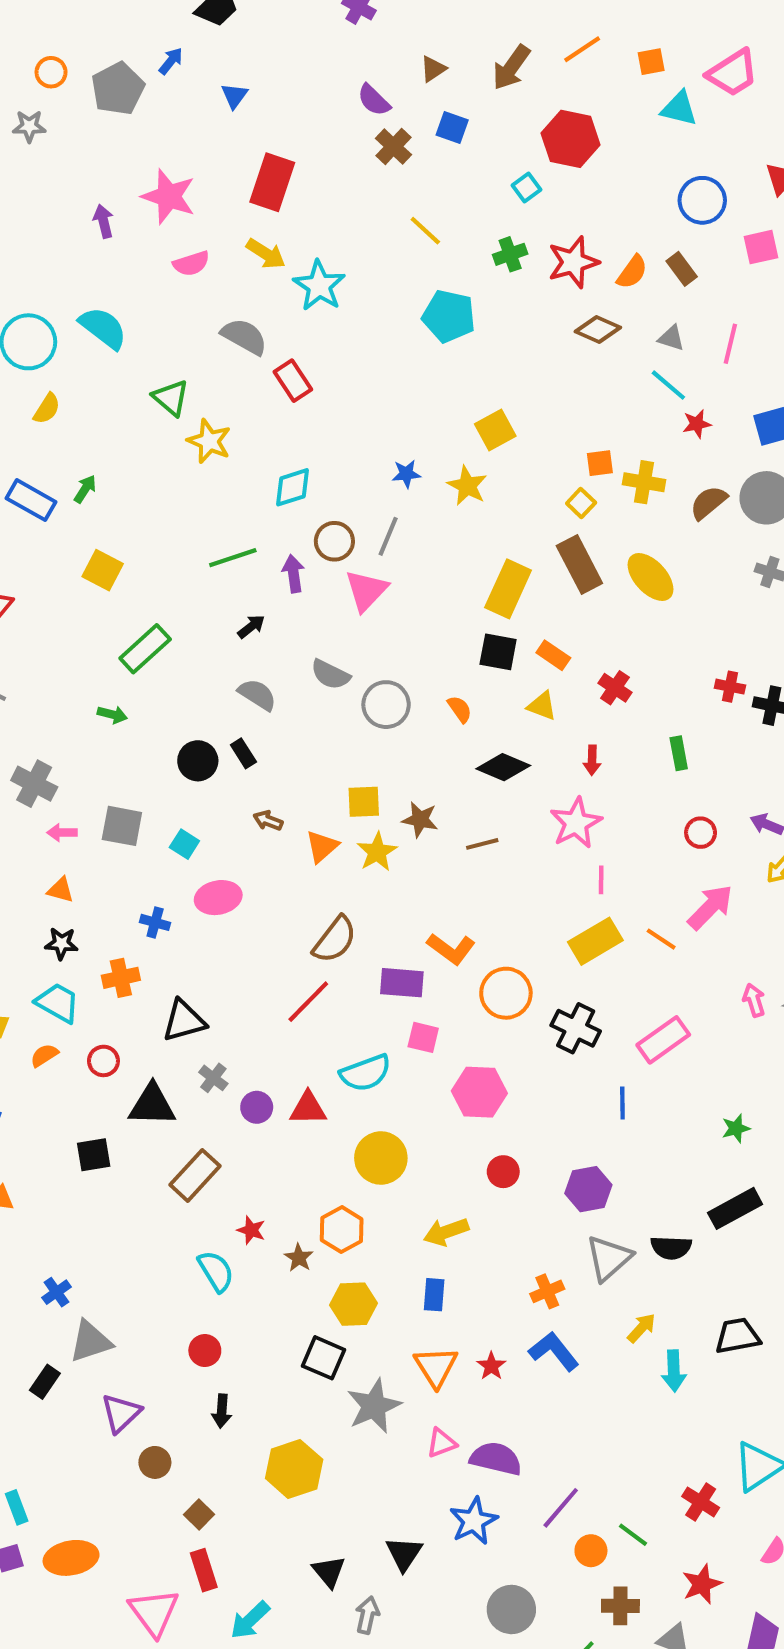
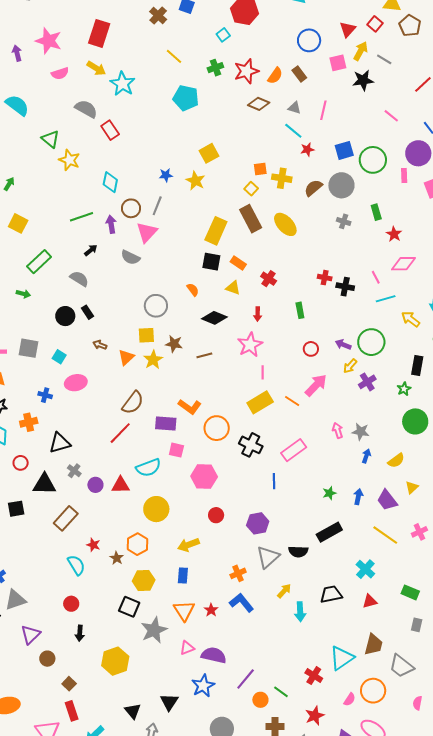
cyan diamond: (293, 487) -> (110, 182), turned -60
gray semicircle: (330, 674) -> (130, 257), moved
gray semicircle: (257, 695) -> (79, 279), moved
gray circle: (386, 705) -> (156, 306), moved

